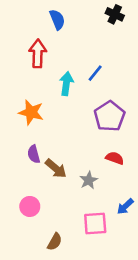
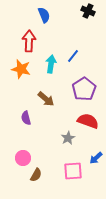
orange star: (31, 112) -> (21, 69), moved
red semicircle: (115, 158) -> (88, 121), size x1.5
brown arrow: (56, 169) -> (46, 99), moved
brown semicircle: (55, 242) -> (36, 175), moved

